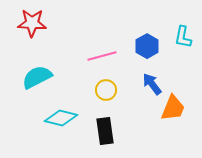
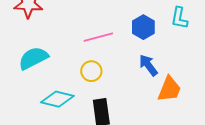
yellow circle: (106, 90) -> (91, 71), moved

